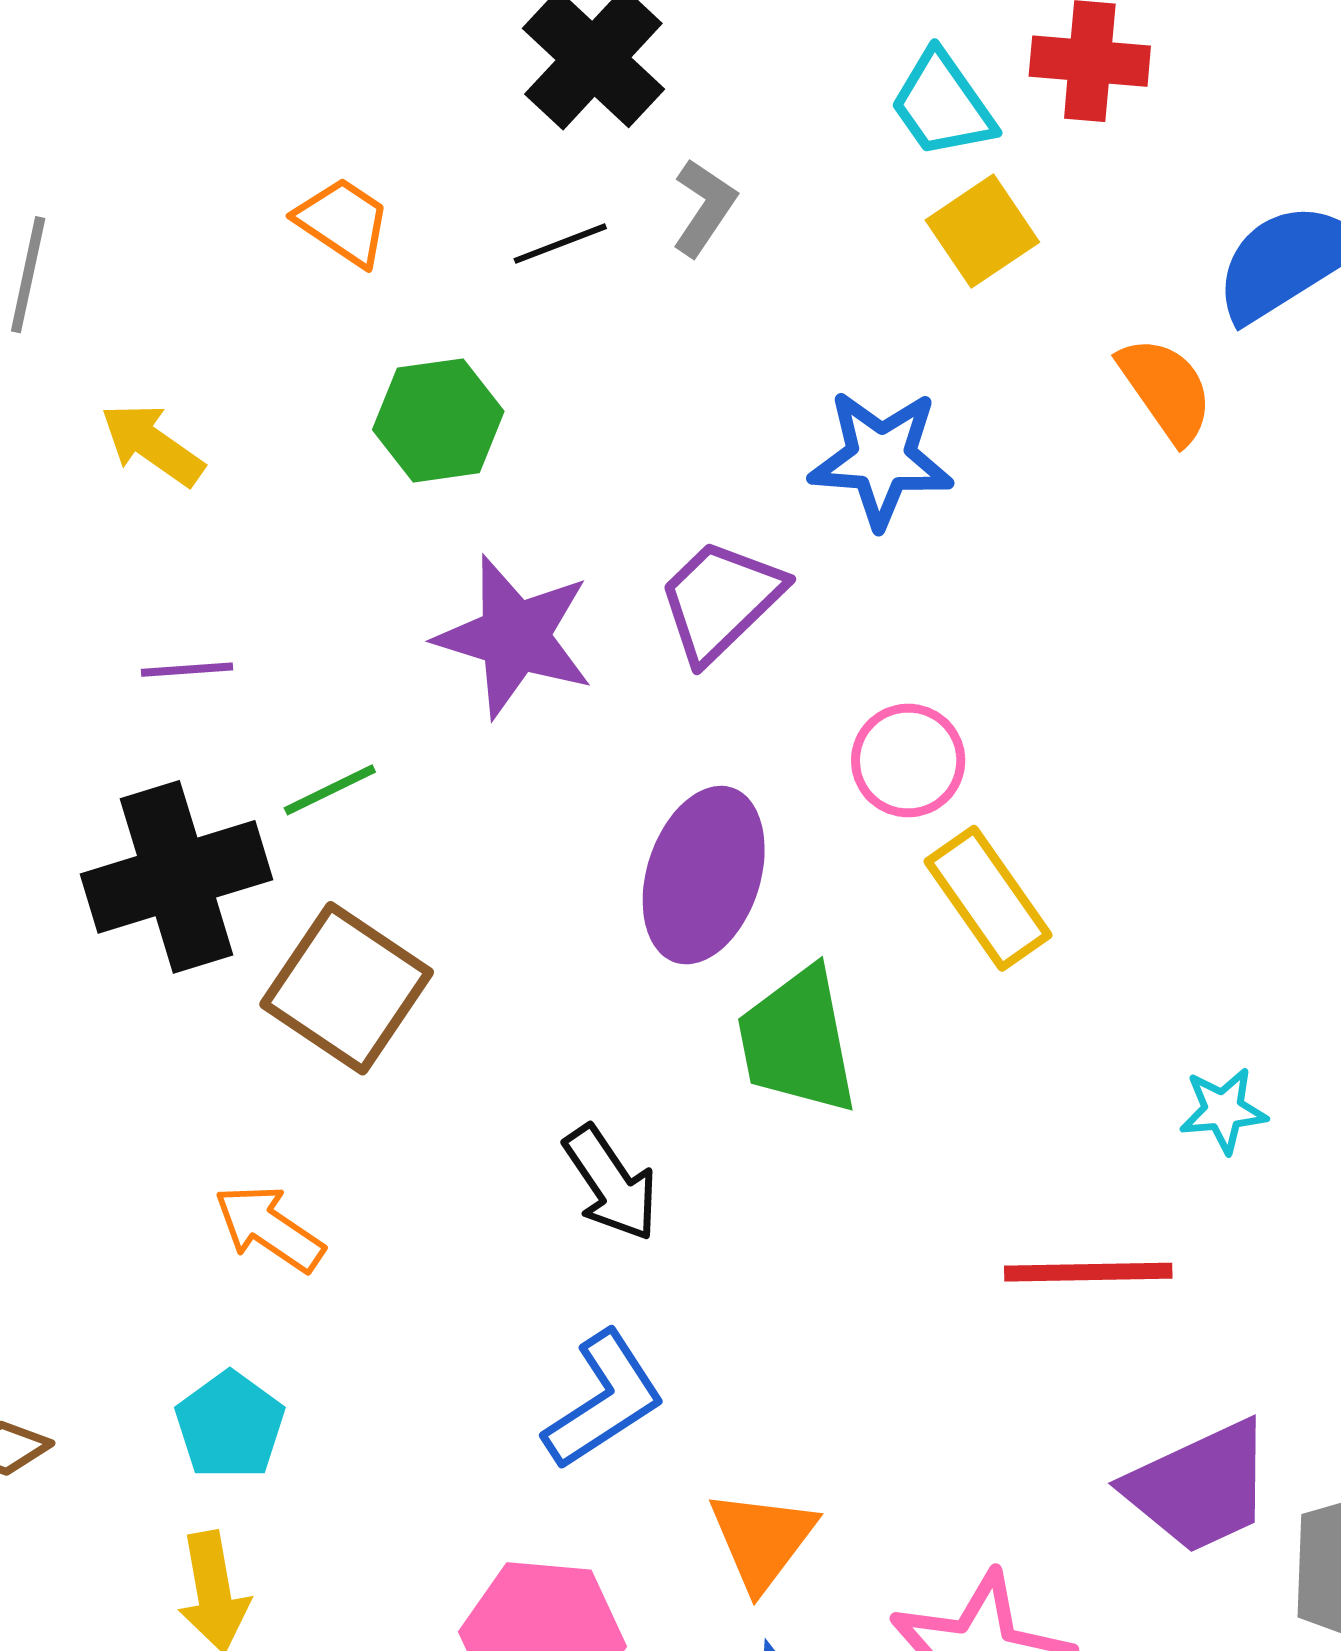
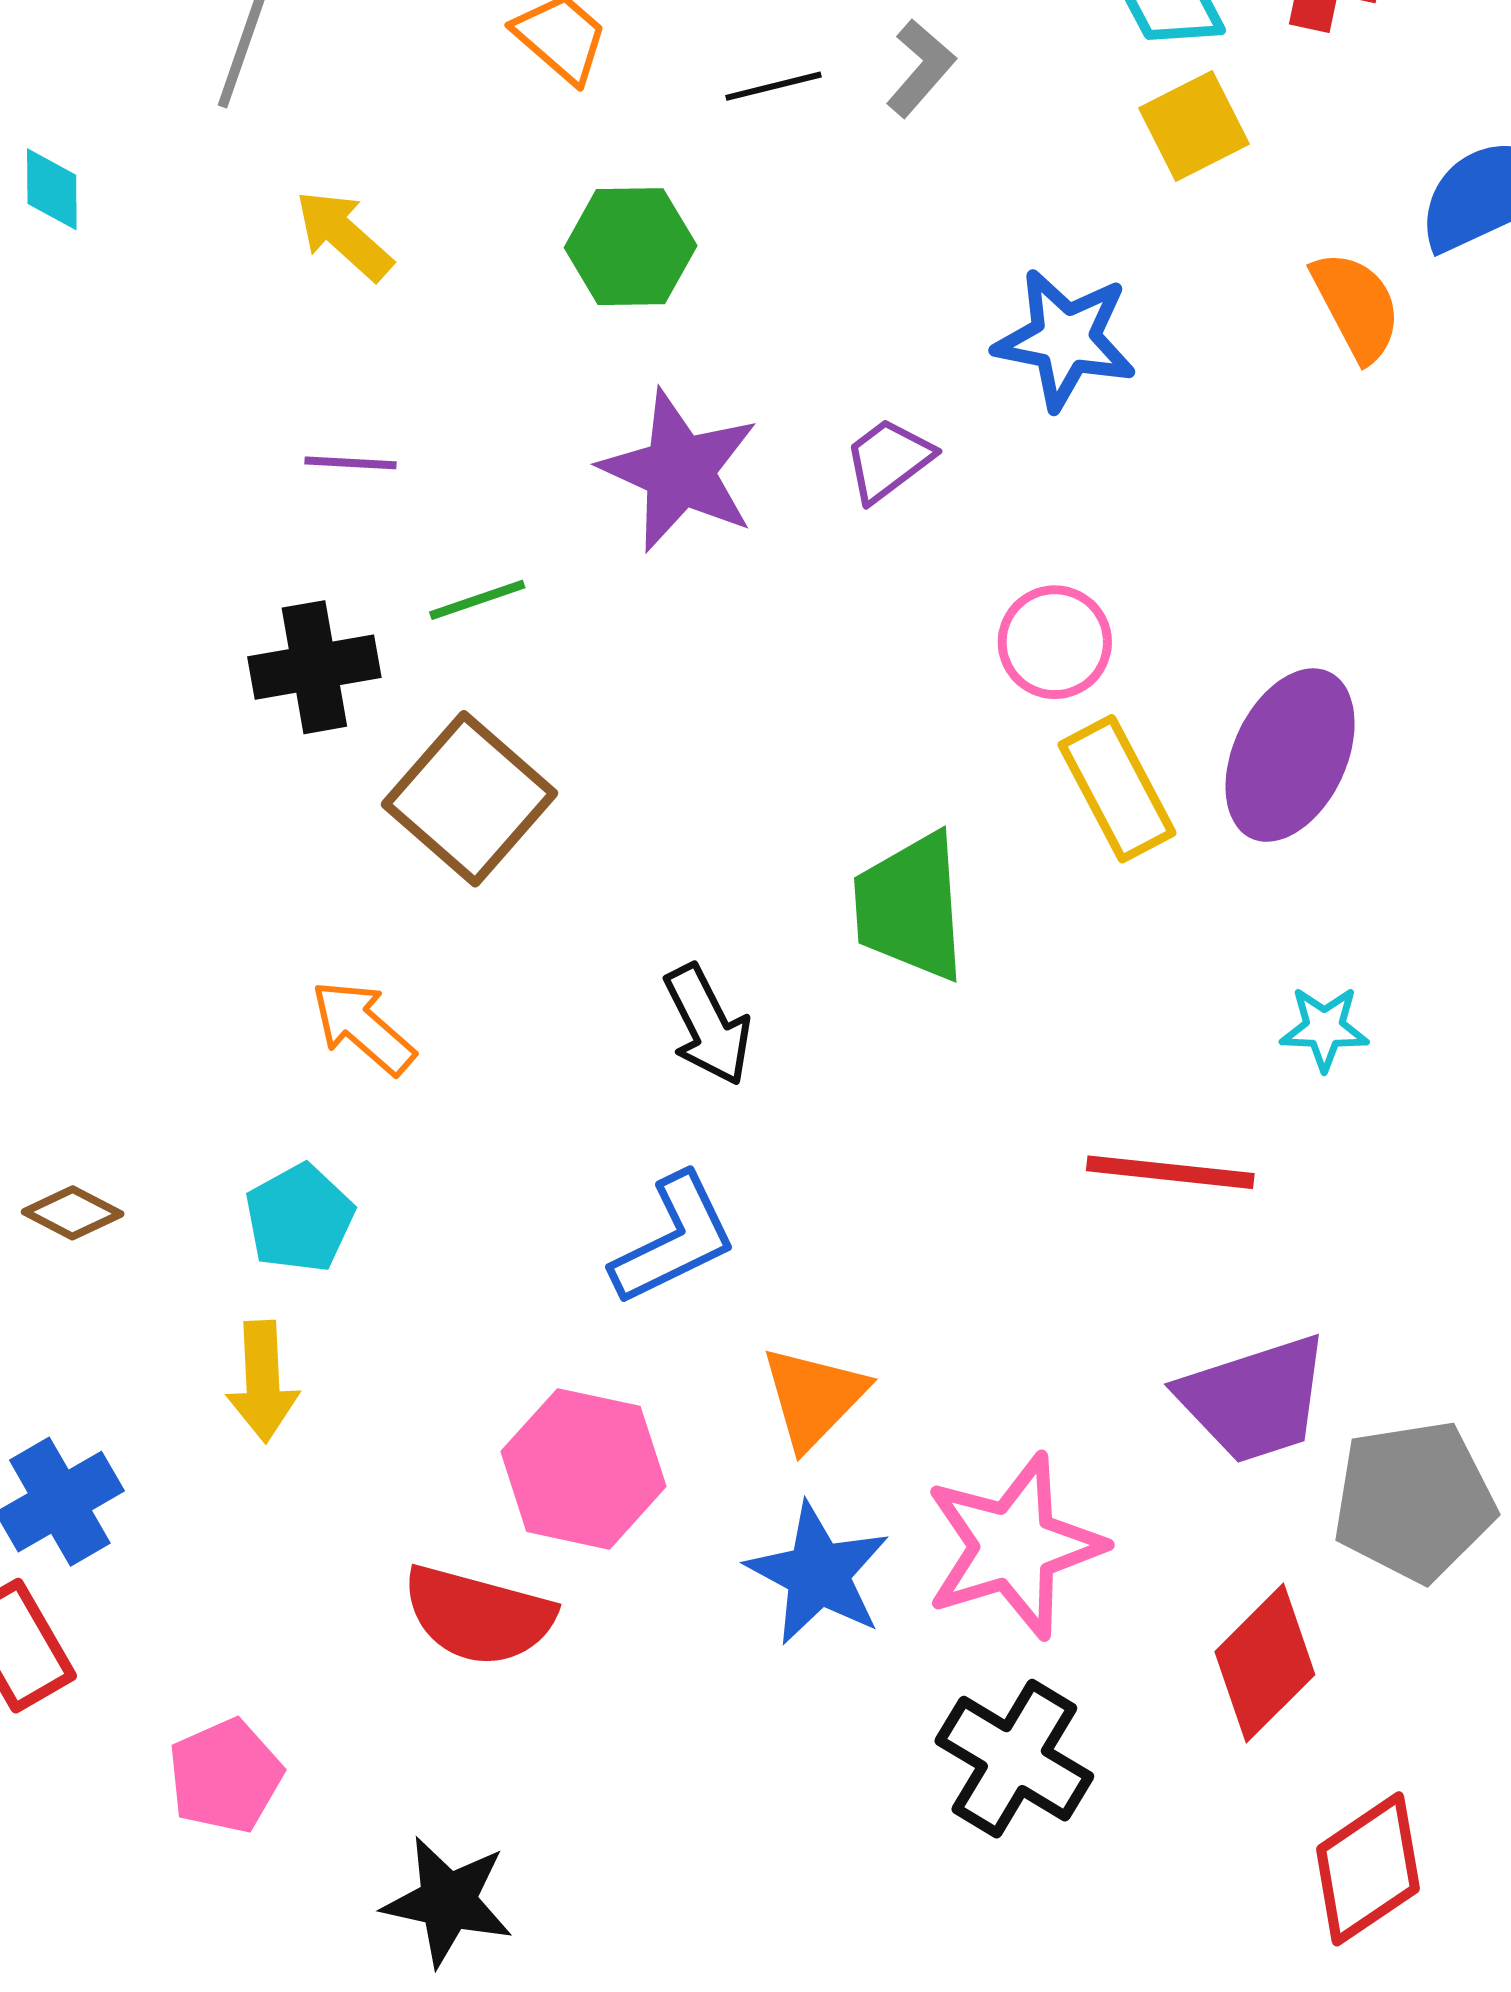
purple trapezoid: (720, 600) -> (888, 460), size x0.7
purple ellipse: (704, 875) -> (1290, 755), moved
black cross: (176, 877) -> (314, 667), size x0.7

